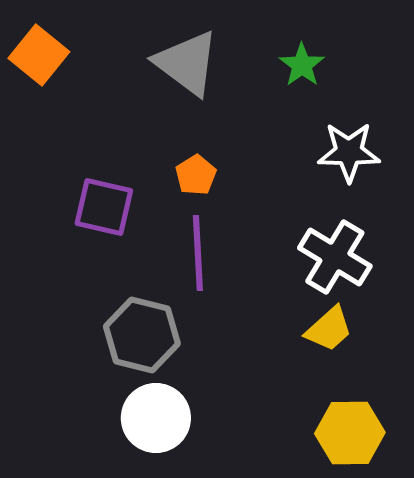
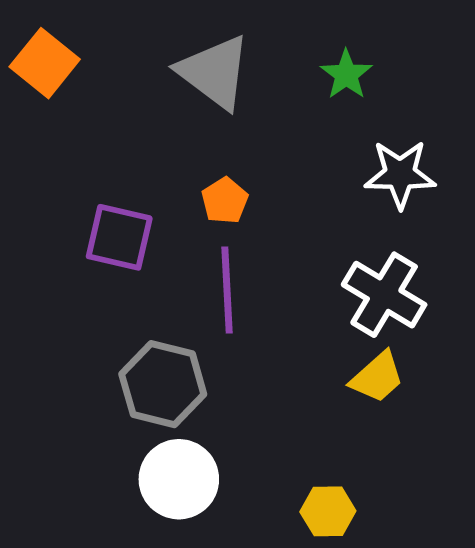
yellow hexagon: (350, 433) -> (328, 511), moved, size x0.7

